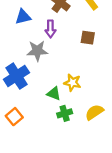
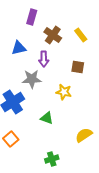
yellow star: (72, 83) -> (64, 92), moved
green cross: (65, 113) -> (52, 159), moved

